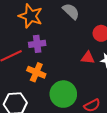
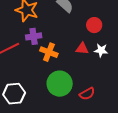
orange cross: (36, 72) -> (49, 52), moved

